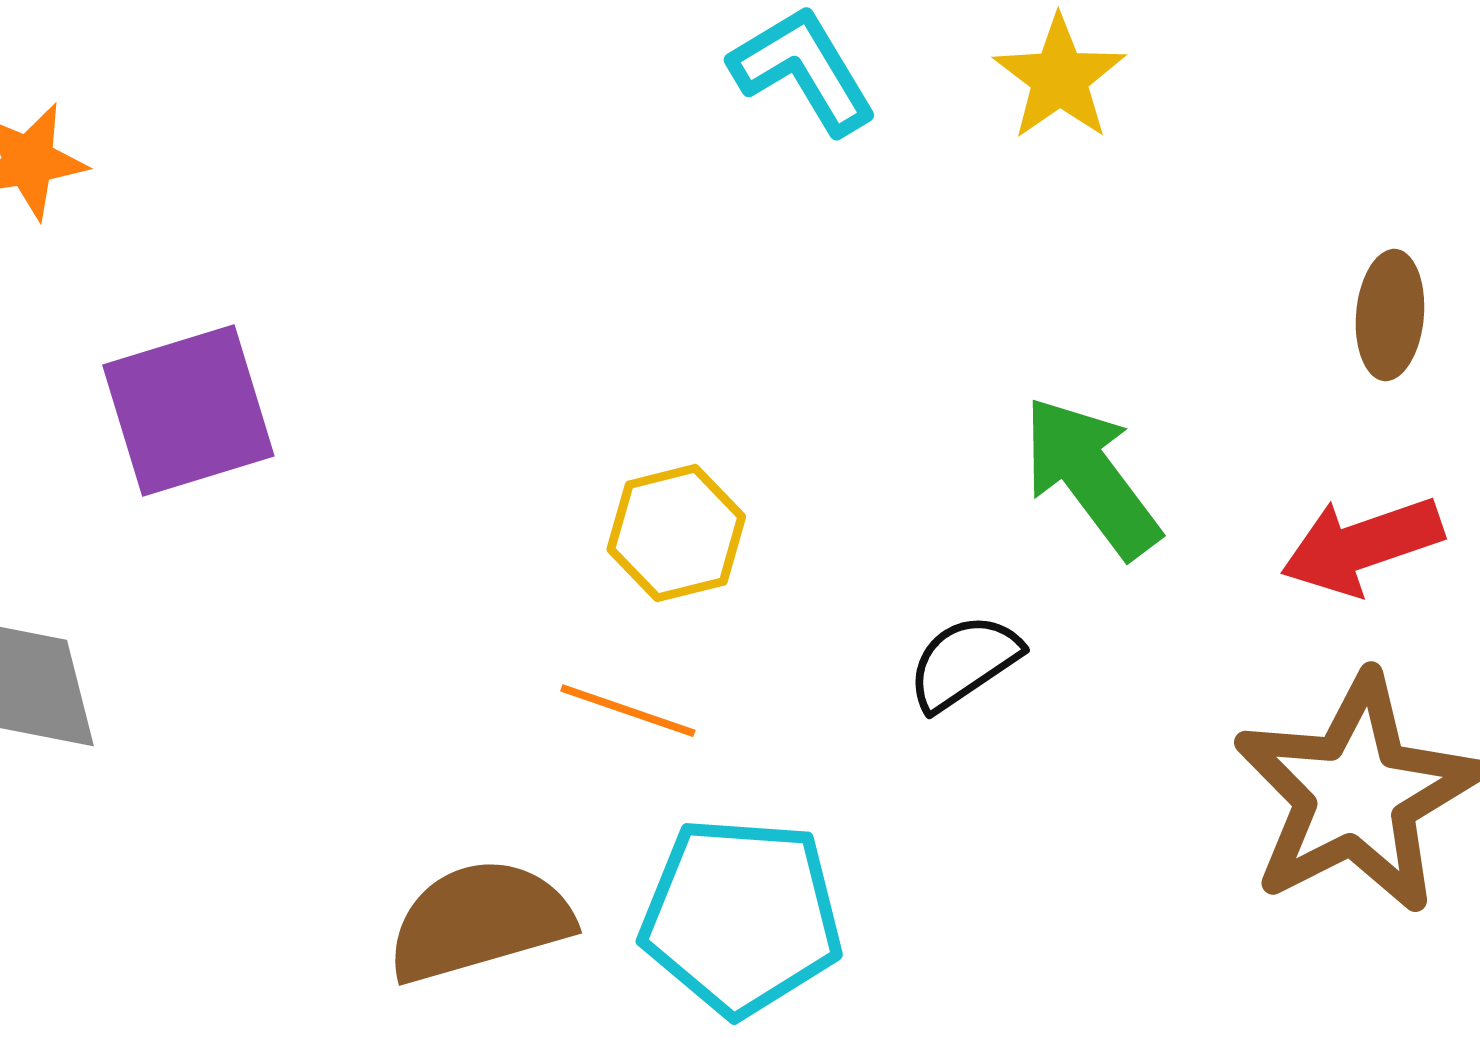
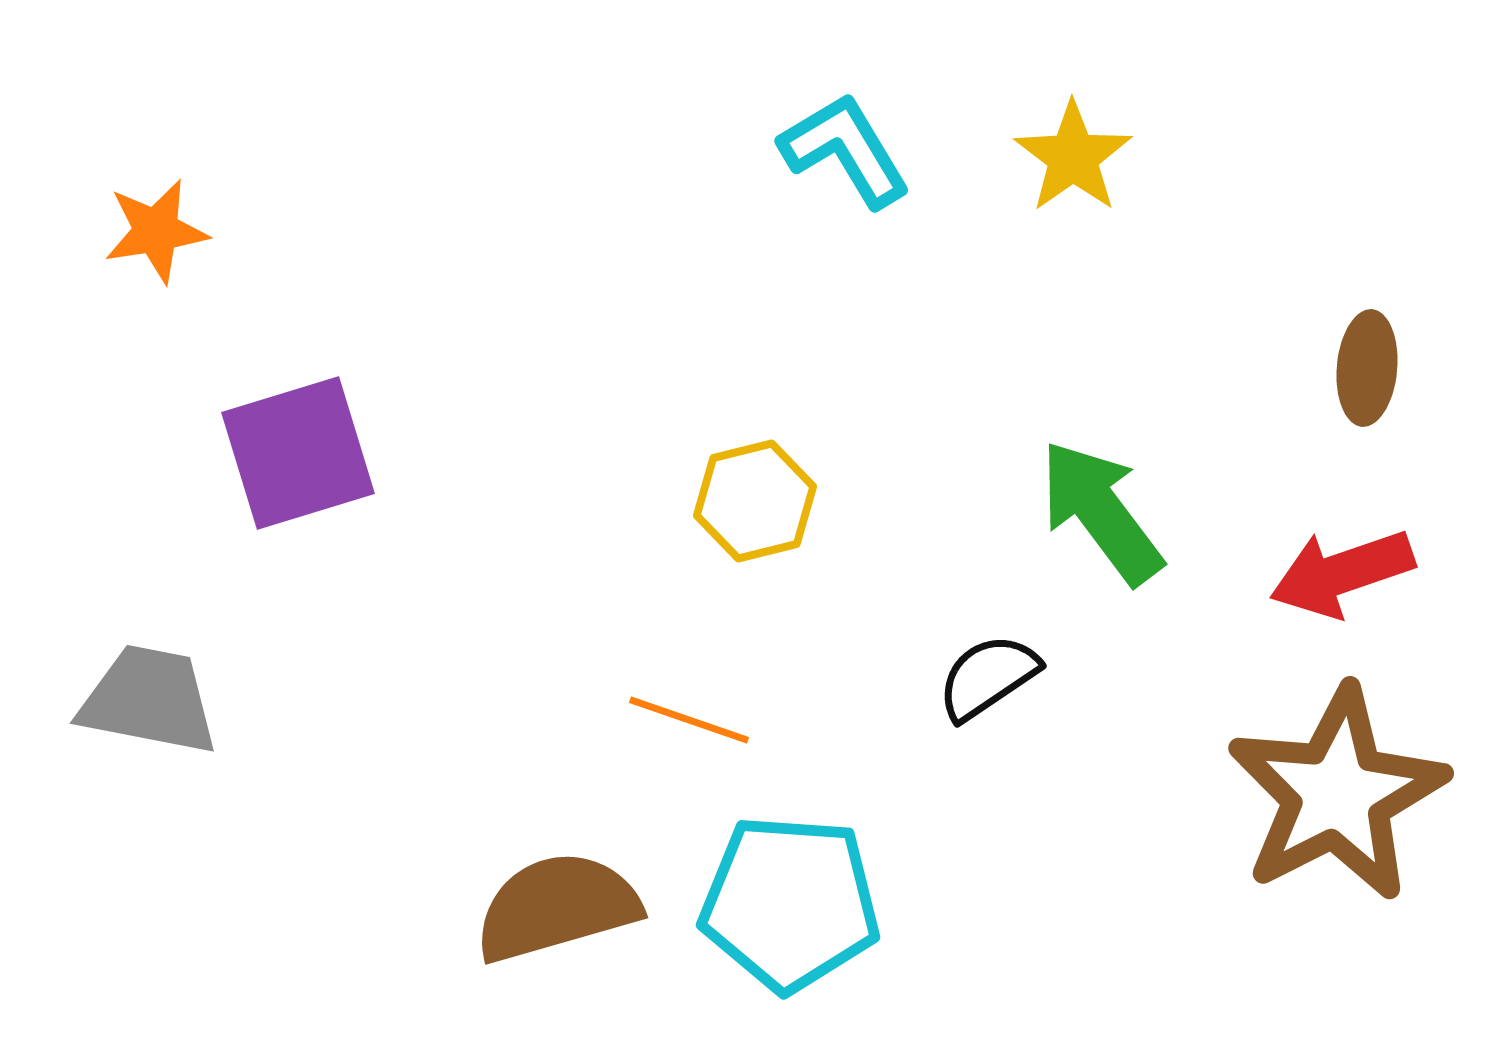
yellow hexagon: (676, 533) -> (755, 501), moved

